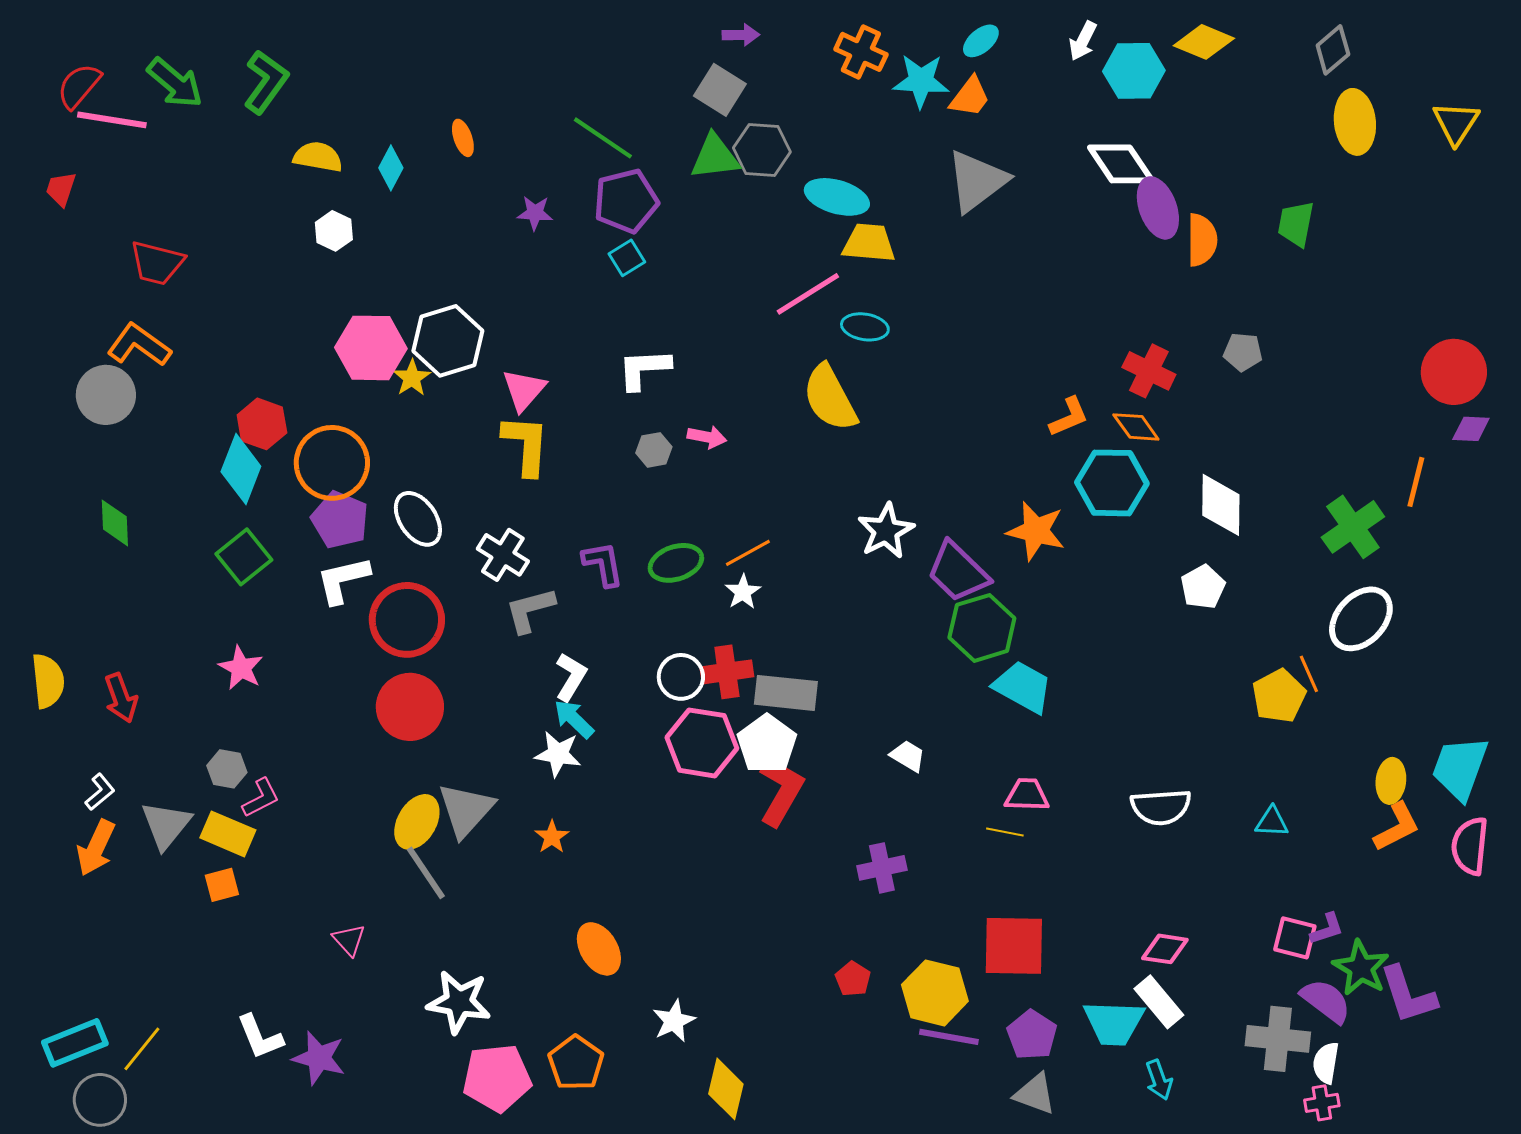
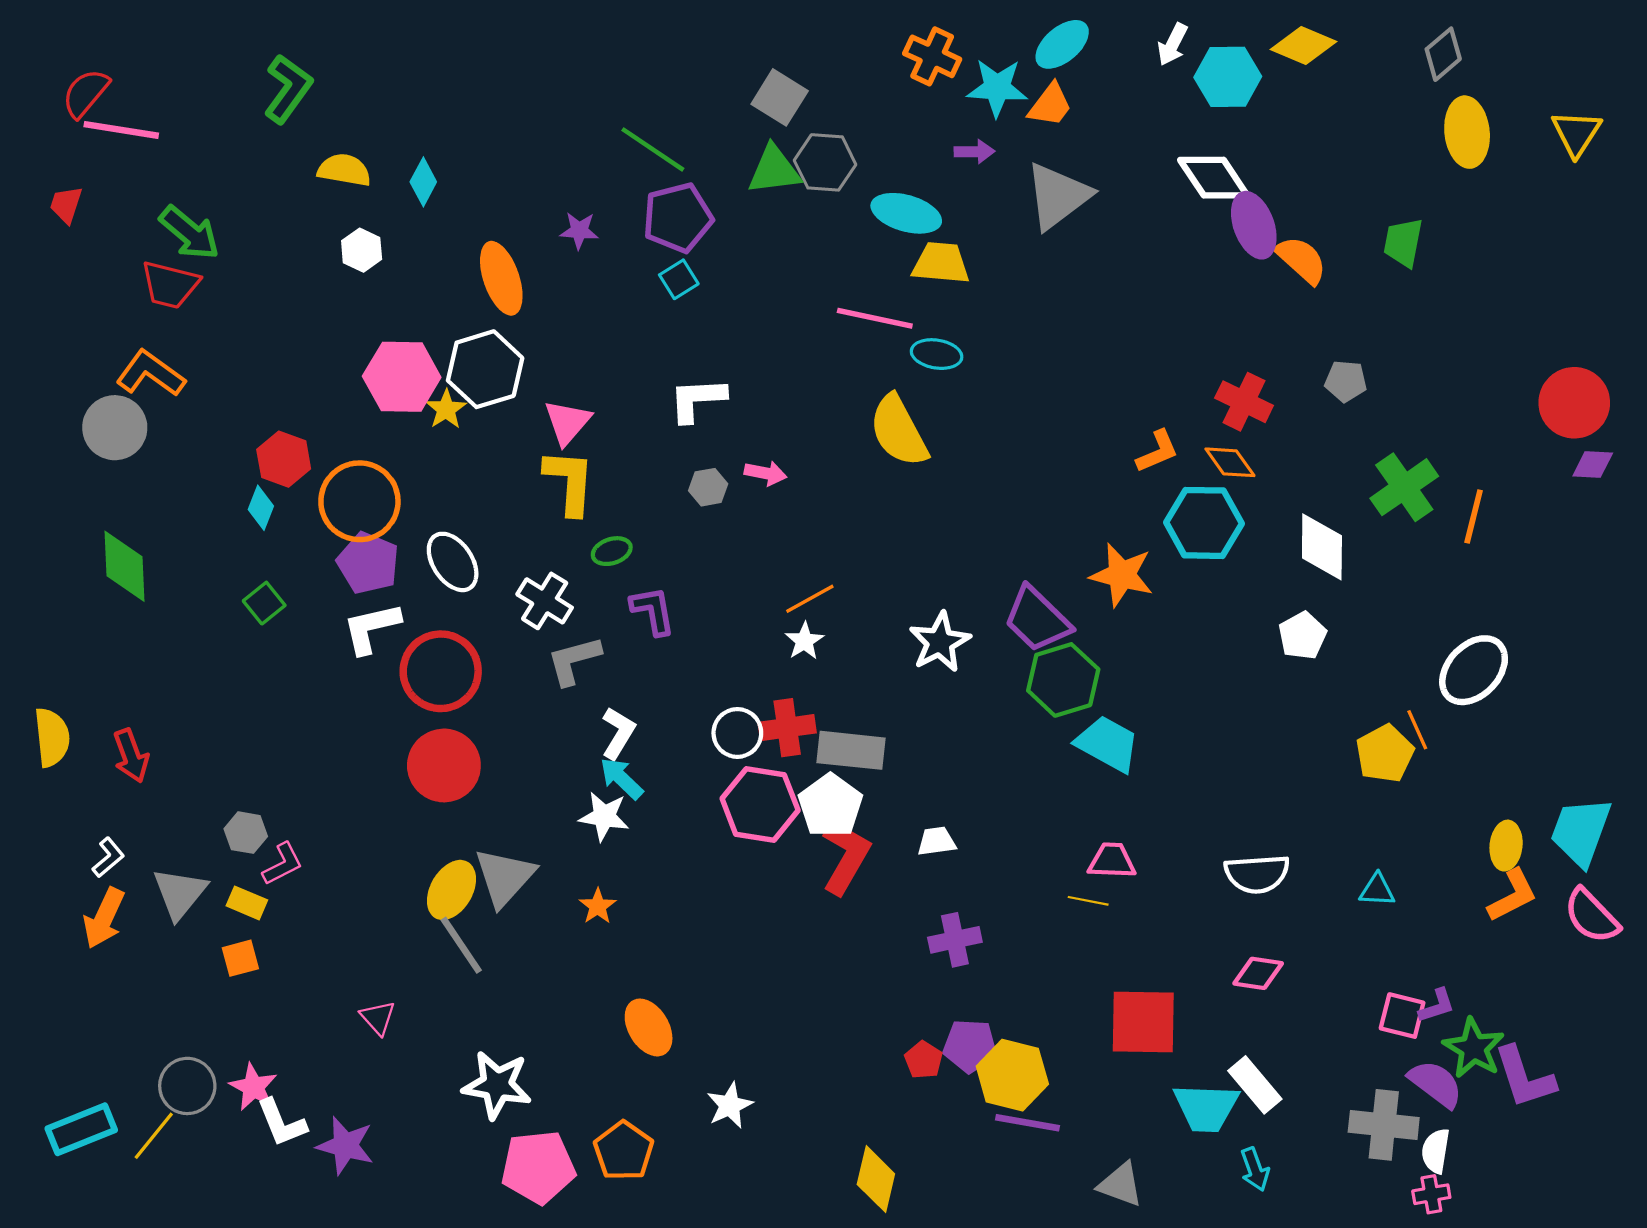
purple arrow: (741, 35) -> (974, 152), moved
cyan ellipse: (981, 41) -> (1062, 44), size x1.4
green arrow: (175, 83) -> (189, 233), moved
orange ellipse: (463, 138) -> (501, 278), moved, size x1.8
orange semicircle: (1202, 240) -> (1301, 260), turned -48
pink line: (808, 294) -> (875, 318), turned 44
cyan diamond: (241, 469) -> (261, 508), size x0.6
orange line: (1416, 482) -> (1474, 516), moved
green diamond: (115, 523) -> (125, 566), size x1.4
green cross: (1353, 527) -> (1404, 487), moved
white star: (886, 531) -> (940, 642), moved
green square: (244, 557) -> (264, 603), size x0.7
green ellipse: (676, 563) -> (612, 551), moved, size x0.7
pink star: (241, 668) -> (253, 1087), moved
white trapezoid: (908, 756) -> (937, 841), moved, turned -39
yellow rectangle: (228, 834) -> (247, 903), size x0.7
pink semicircle: (1470, 846) -> (1592, 916), turned -50
red square: (1014, 946) -> (1143, 1022), moved
pink diamond: (1165, 949) -> (1258, 973), moved
purple pentagon: (1032, 1035) -> (970, 1046), moved, turned -30
yellow diamond: (726, 1089) -> (876, 1179), moved
gray circle: (100, 1100) -> (187, 1086), moved

